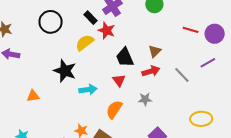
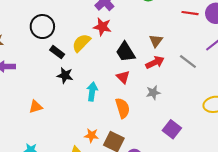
black rectangle: (90, 18) -> (57, 52), moved
black star: (65, 71) -> (65, 75), size x0.7
cyan arrow: (88, 90) -> (92, 91), turned -66
orange semicircle: (114, 109) -> (123, 108), turned 138

